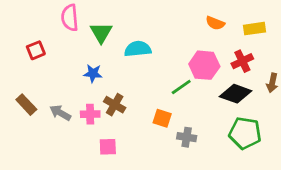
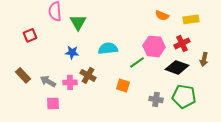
cyan semicircle: (138, 49) -> (108, 48), moved
gray cross: (187, 137) -> (156, 99), moved
pink square: (108, 147) -> (53, 103), moved

